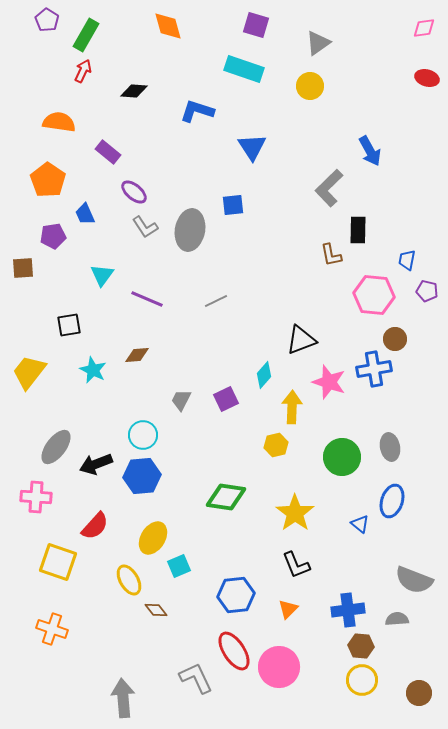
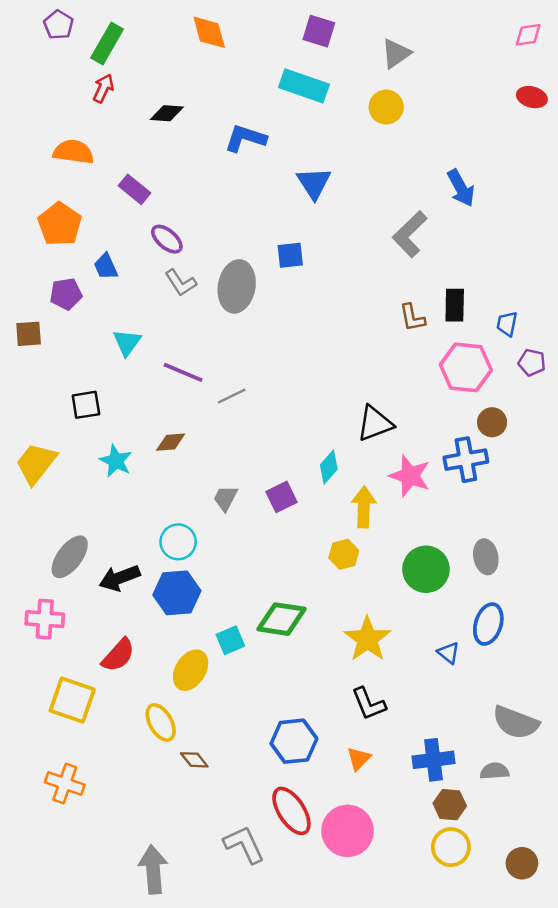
black rectangle: (358, 230) -> (455, 305), moved
gray line: (216, 301) -> (232, 396), moved
cyan square: (179, 566) -> (230, 640), moved

